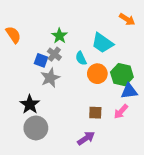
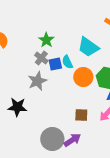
blue square: (41, 60) -> (55, 64), moved, turned -32
black star: (30, 104) -> (17, 107), turned -30
gray circle: (36, 128) -> (52, 139), moved

